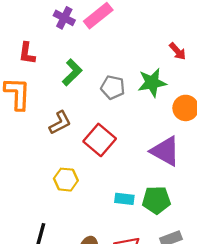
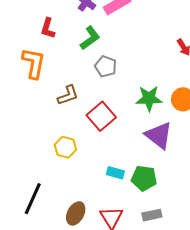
green L-shape: (72, 72) -> (90, 38), moved
green star: (152, 83) -> (149, 98), moved
gray pentagon: (113, 87) -> (106, 66), moved

